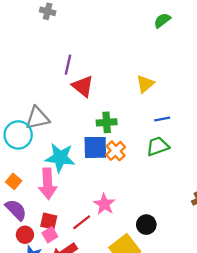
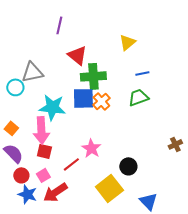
red triangle: (83, 86) -> (77, 55), moved
green cross: (107, 122) -> (93, 76), size x1.4
cyan circle: (18, 135) -> (15, 87), size x0.7
red square: (49, 221) -> (44, 151), moved

